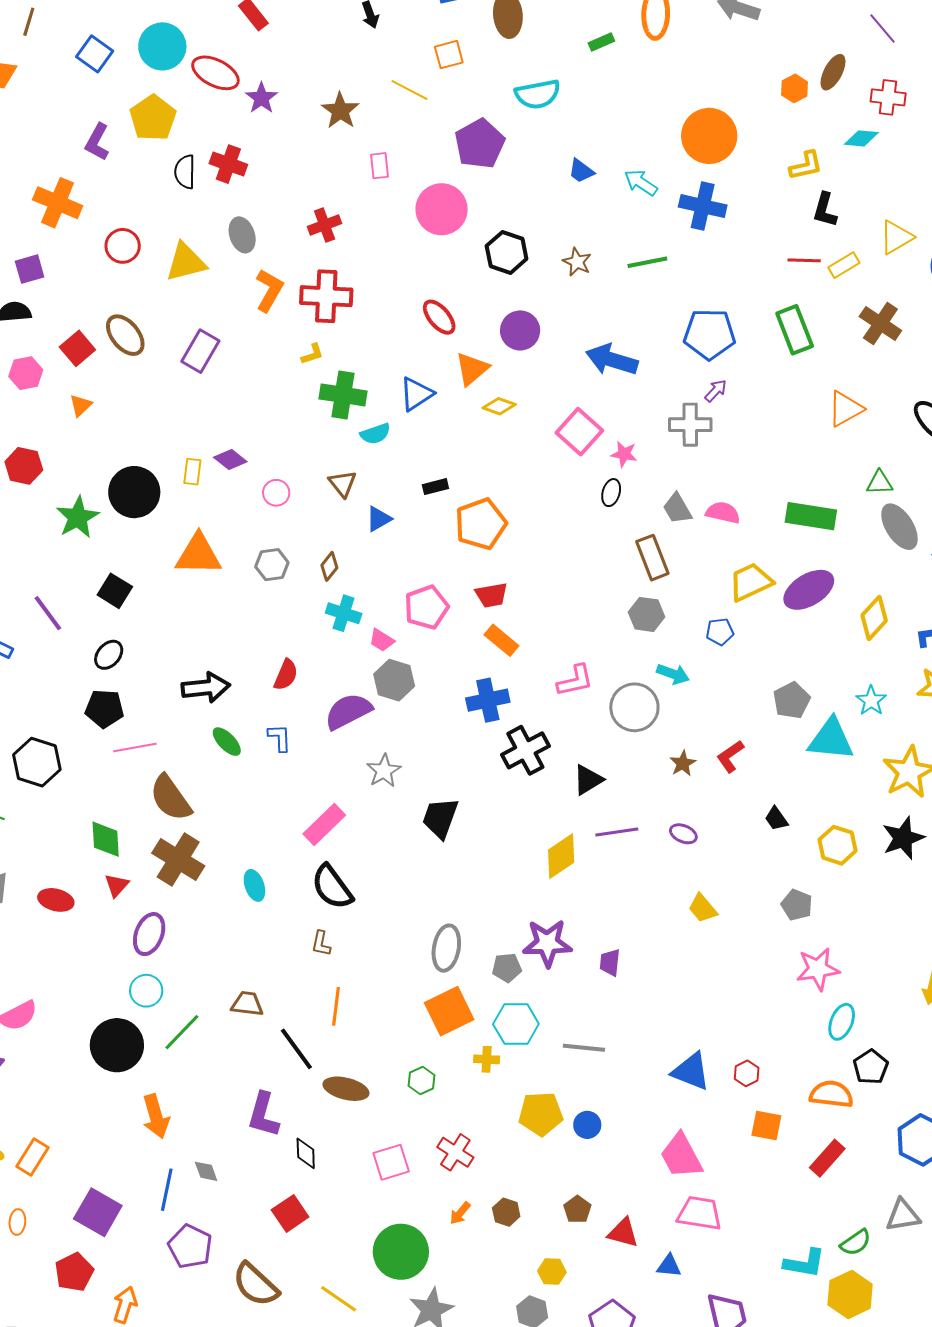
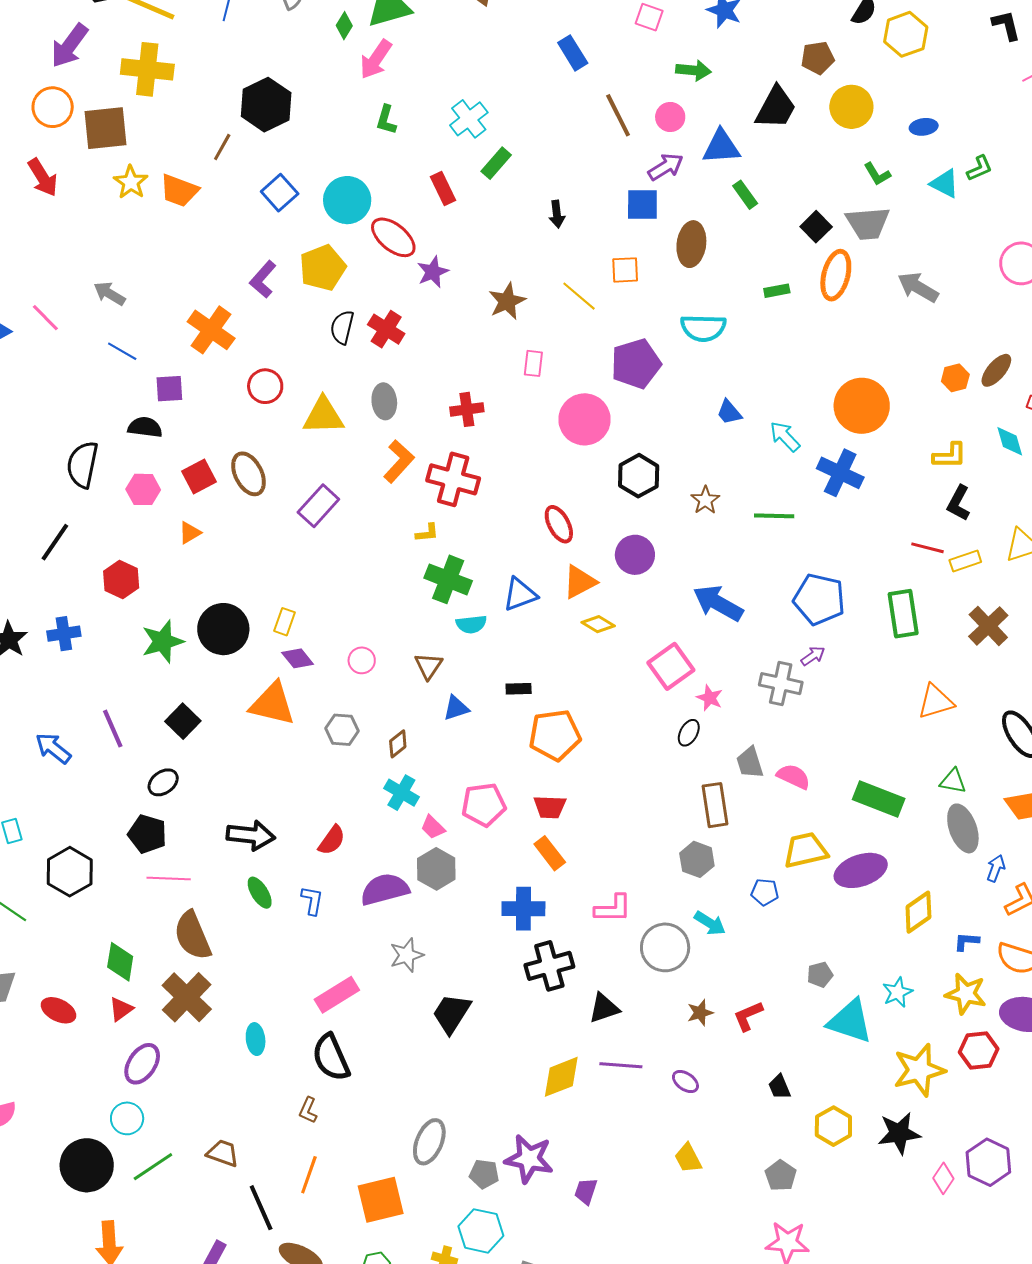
cyan diamond: (861, 138) -> (1010, 441), turned 56
purple diamond: (230, 460) -> (298, 658), moved
gray pentagon: (792, 700) -> (820, 975), size x0.7
orange square: (449, 1011) -> (381, 1200), moved

